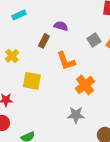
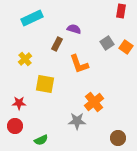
cyan rectangle: (19, 15) -> (32, 18), size x1.5
orange cross: (85, 85) -> (94, 102), moved
gray star: (76, 115) -> (77, 121), moved

